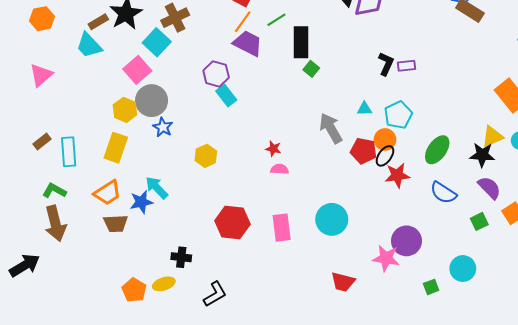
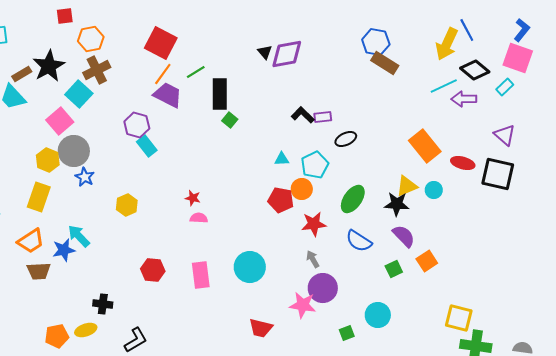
black L-shape: (386, 64) -> (303, 115), turned -70
gray arrow: (331, 128) -> (313, 259), moved, size x0.6
black ellipse: (385, 156) -> (346, 139), moved, turned 30
red hexagon: (232, 222) -> (153, 270), size x0.7
orange pentagon: (134, 290) -> (57, 336), turned 30

